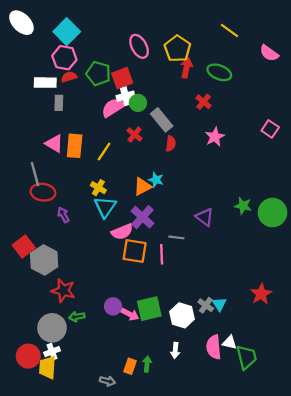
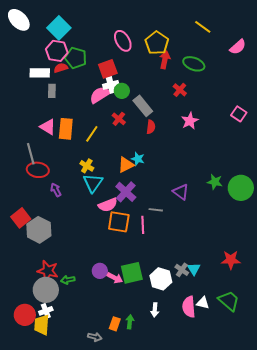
pink semicircle: (269, 53) -> (238, 47), turned -78
green pentagon: (98, 73) -> (76, 58), moved
red star: (63, 291) -> (48, 271), moved
red star: (261, 294) -> (231, 260), turned 30
green trapezoid: (246, 357) -> (229, 301), moved, turned -35

